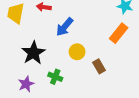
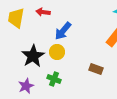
yellow circle: (77, 52) -> (57, 52), moved
brown rectangle: (99, 66) -> (96, 69), turned -40

